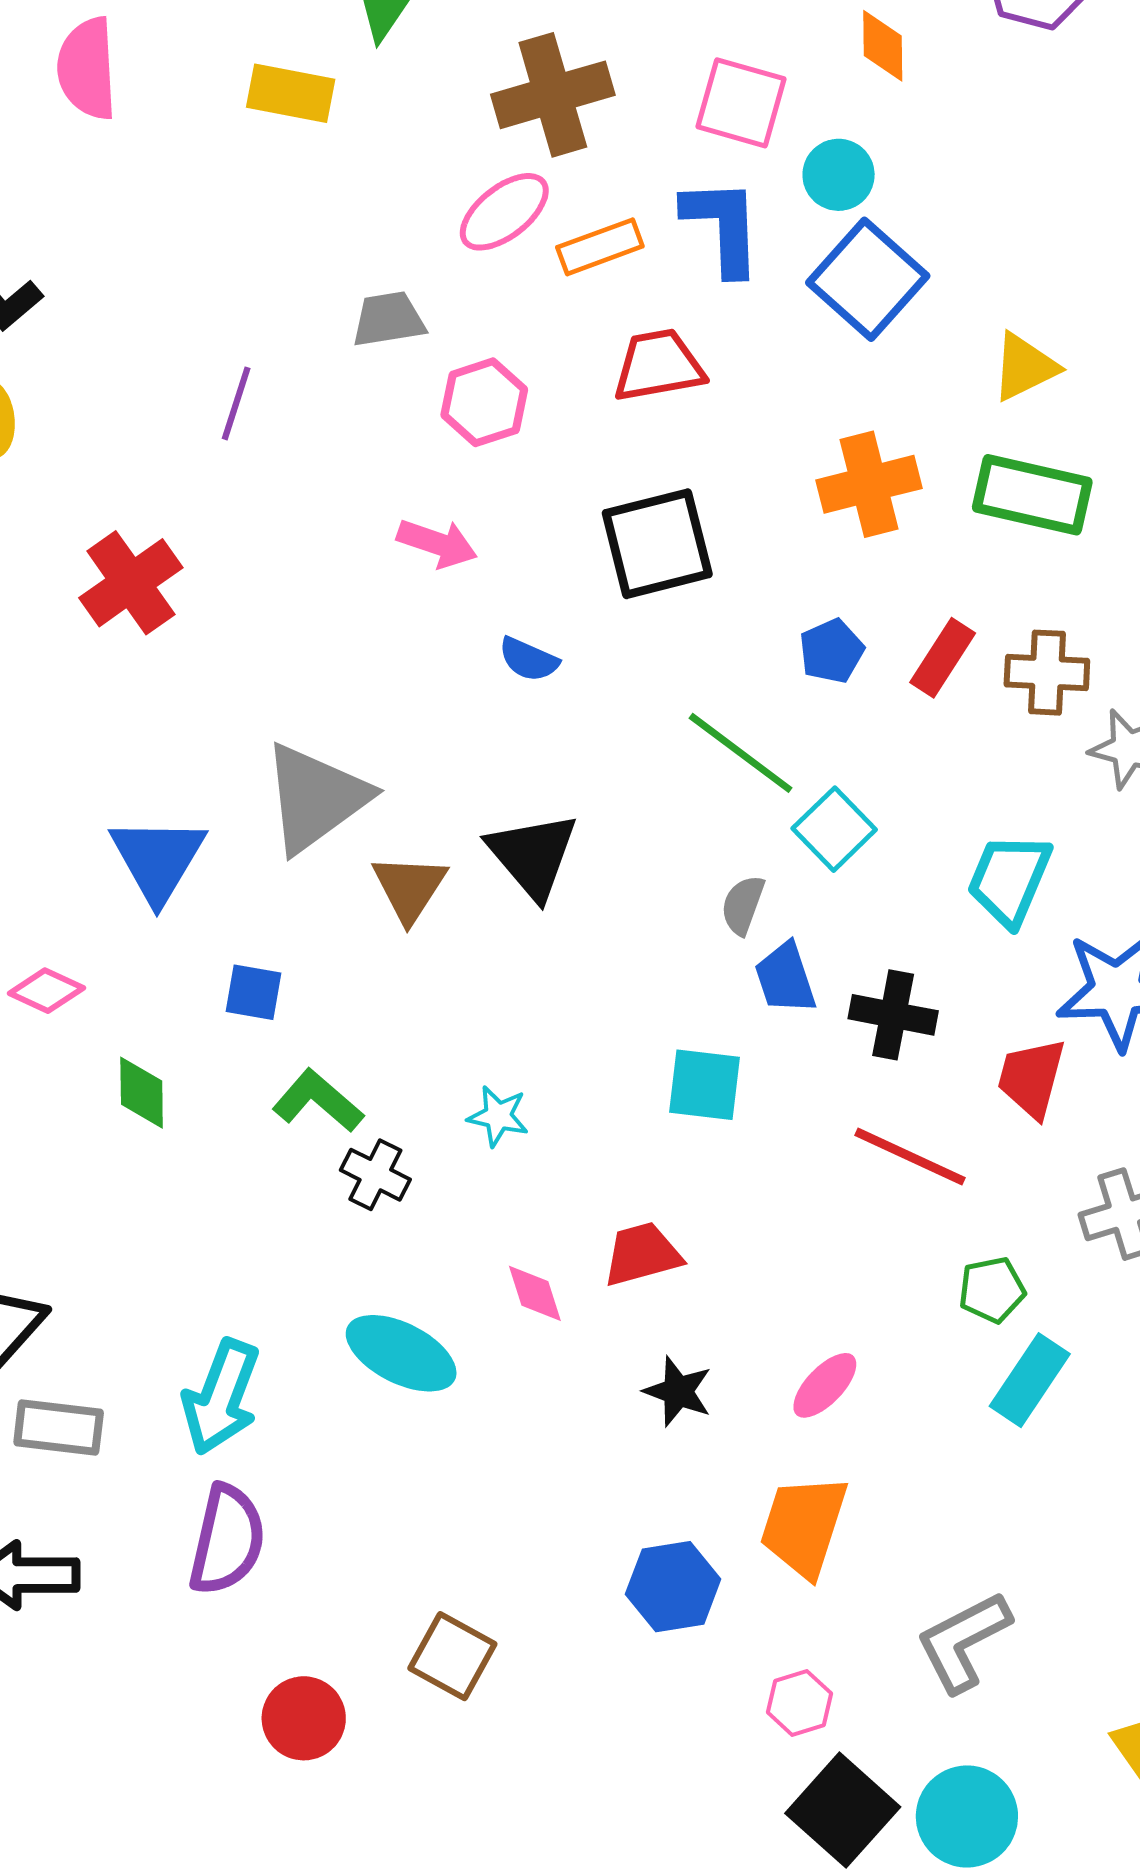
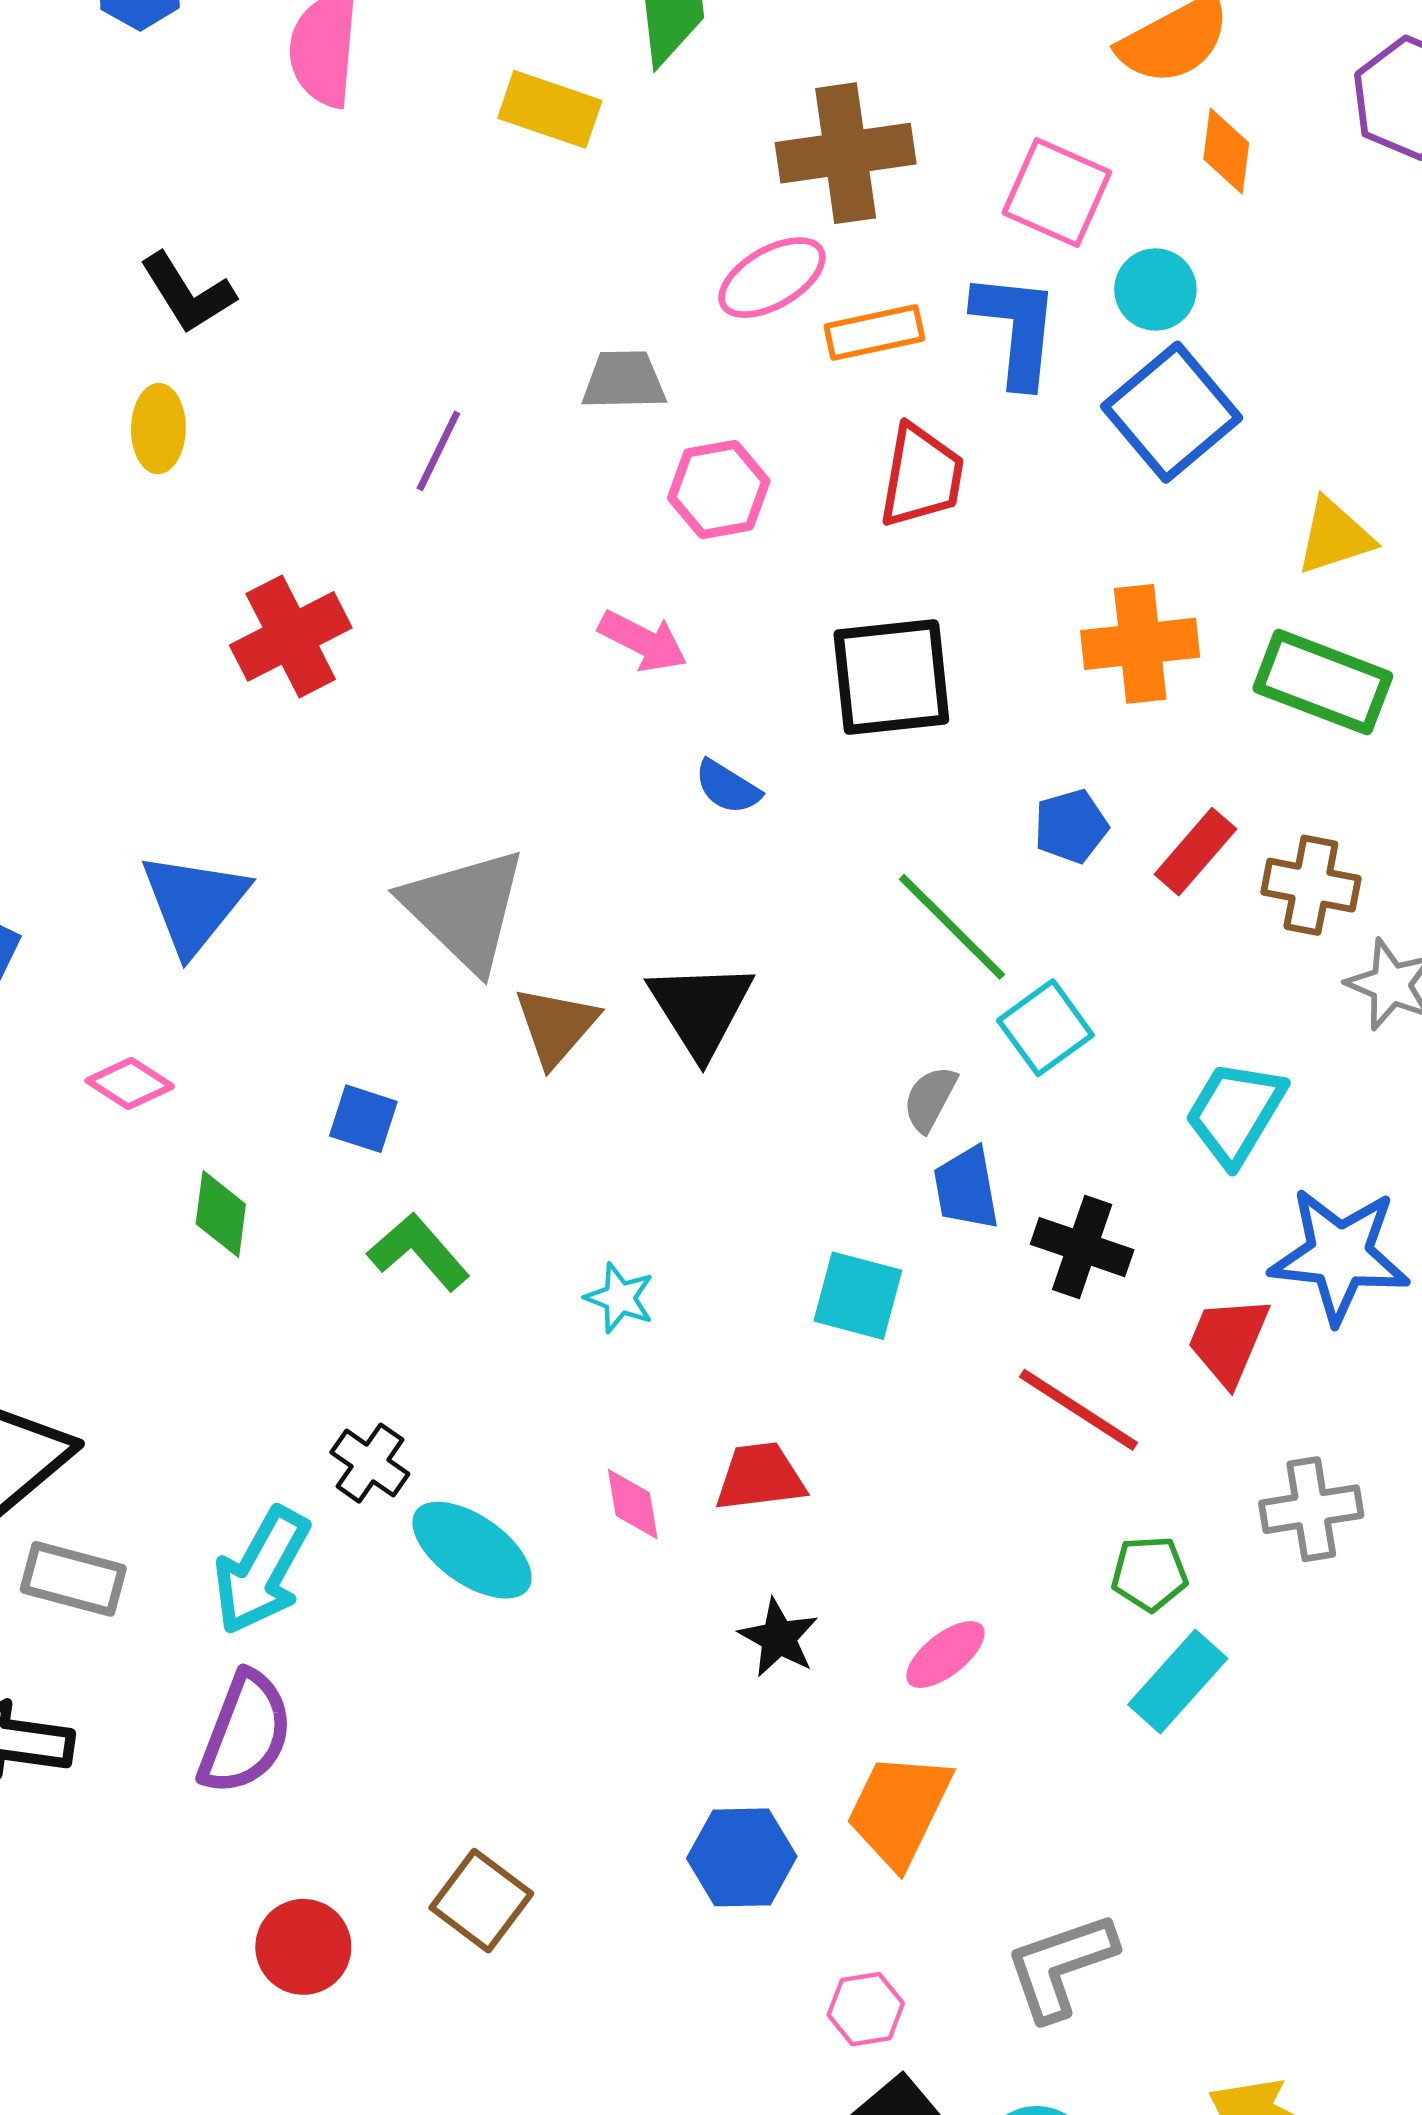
red trapezoid: (658, 366) -> (921, 476), turned 102
gray triangle: (315, 798) -> (465, 909), turned -48
blue triangle: (158, 859) -> (194, 903), moved
black cross: (375, 1175) -> (370, 1463), moved

